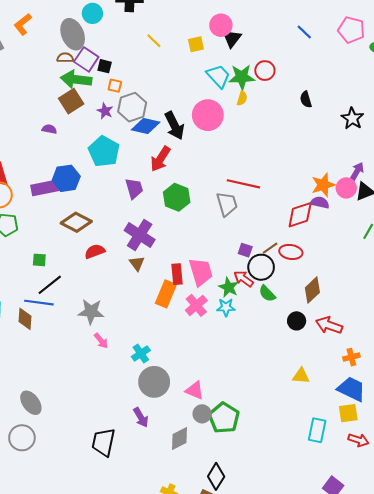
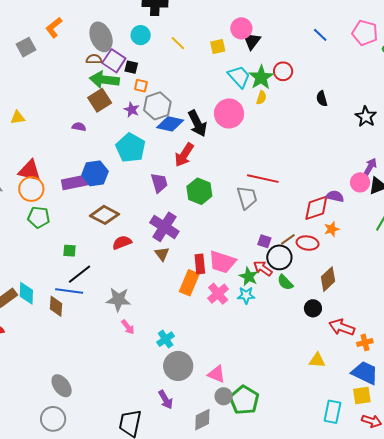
cyan circle: (92, 13) -> (141, 35), moved
green star: (242, 77) -> (261, 77), turned -30
orange star: (323, 185) -> (332, 229), moved, size x0.7
pink trapezoid: (201, 272) -> (222, 262), turned 124
red arrow: (329, 325) -> (342, 327), moved

